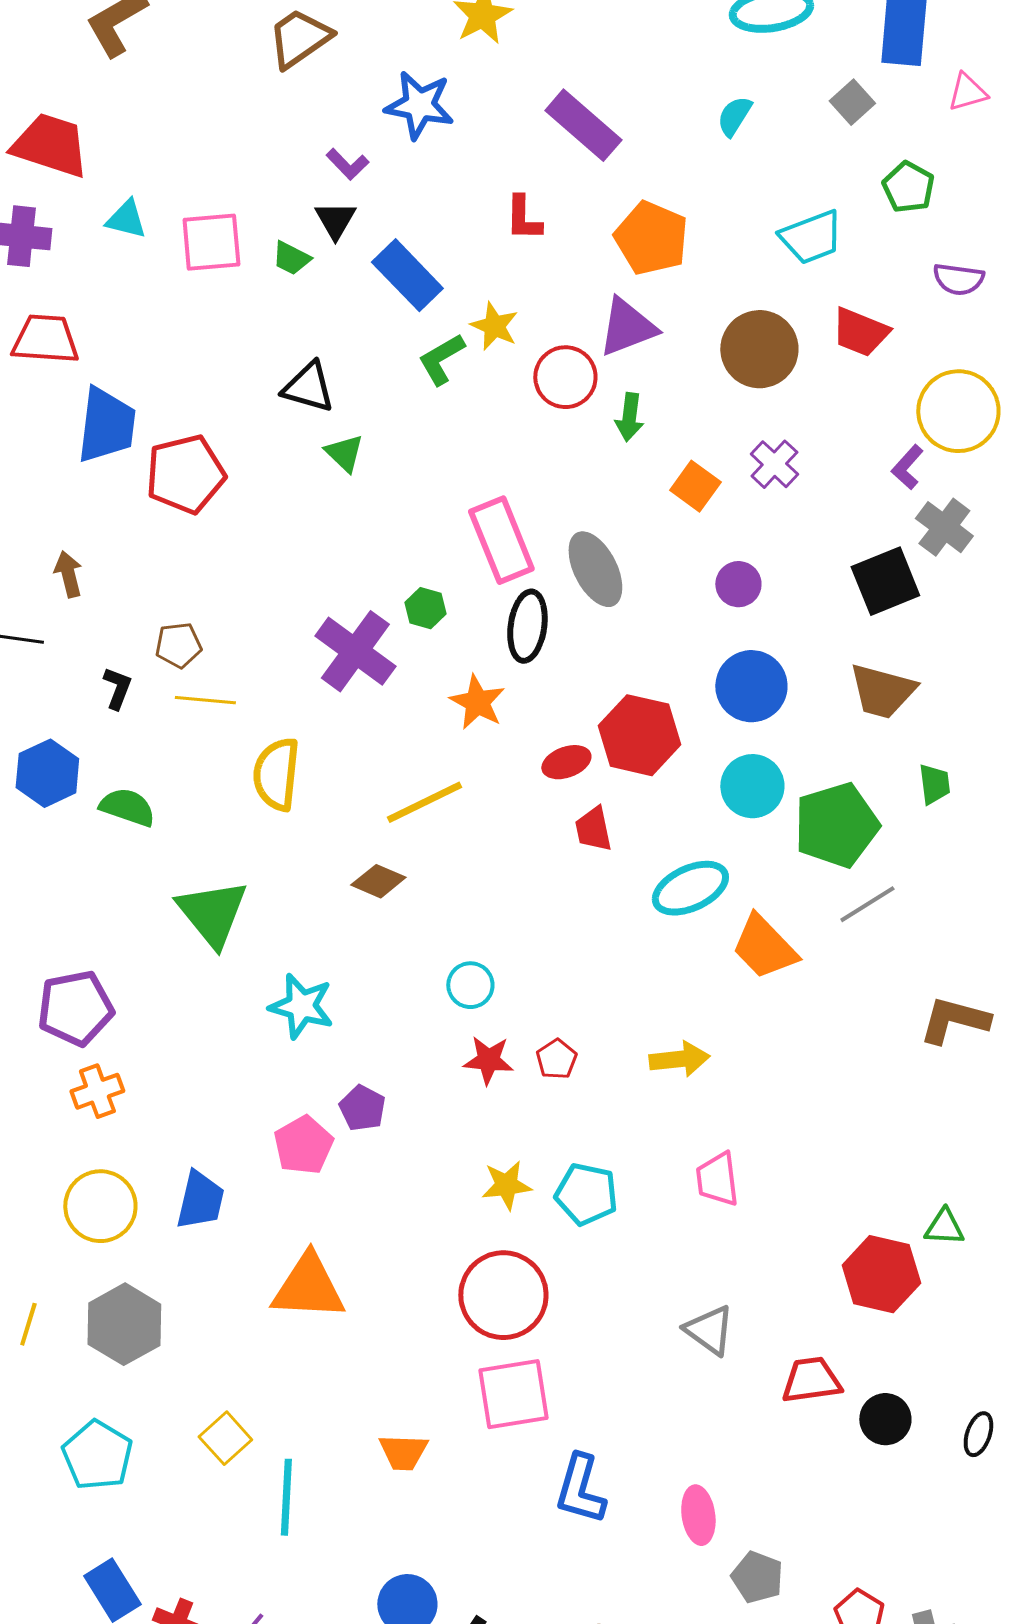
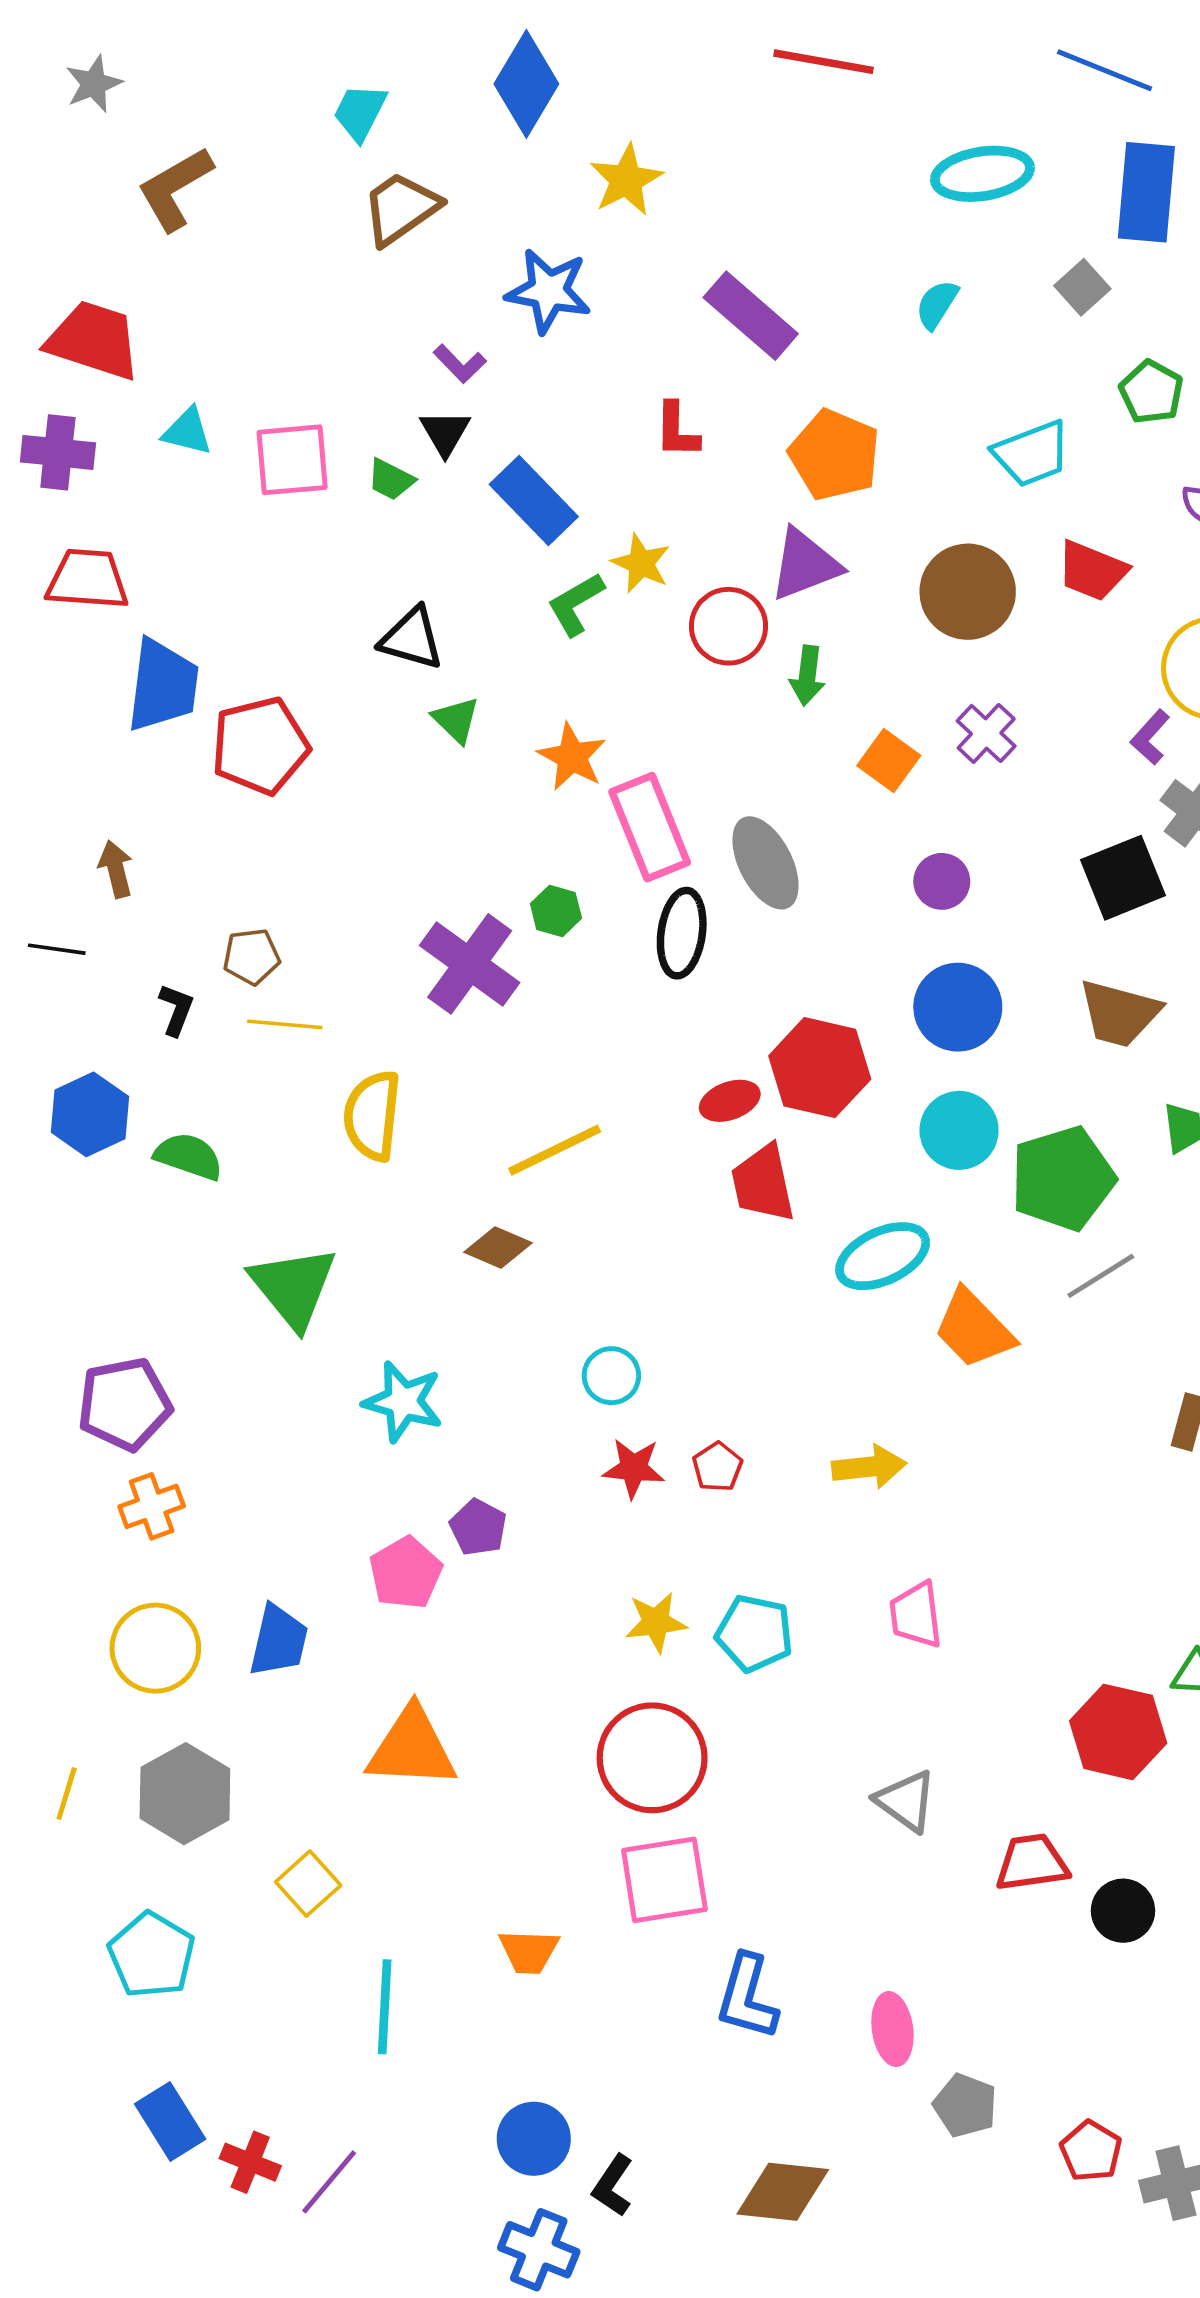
orange star: (477, 702) -> (572, 757), moved
red trapezoid: (593, 829) -> (763, 1183), size x1.4
yellow square: (225, 1438) -> (308, 1884), moved

